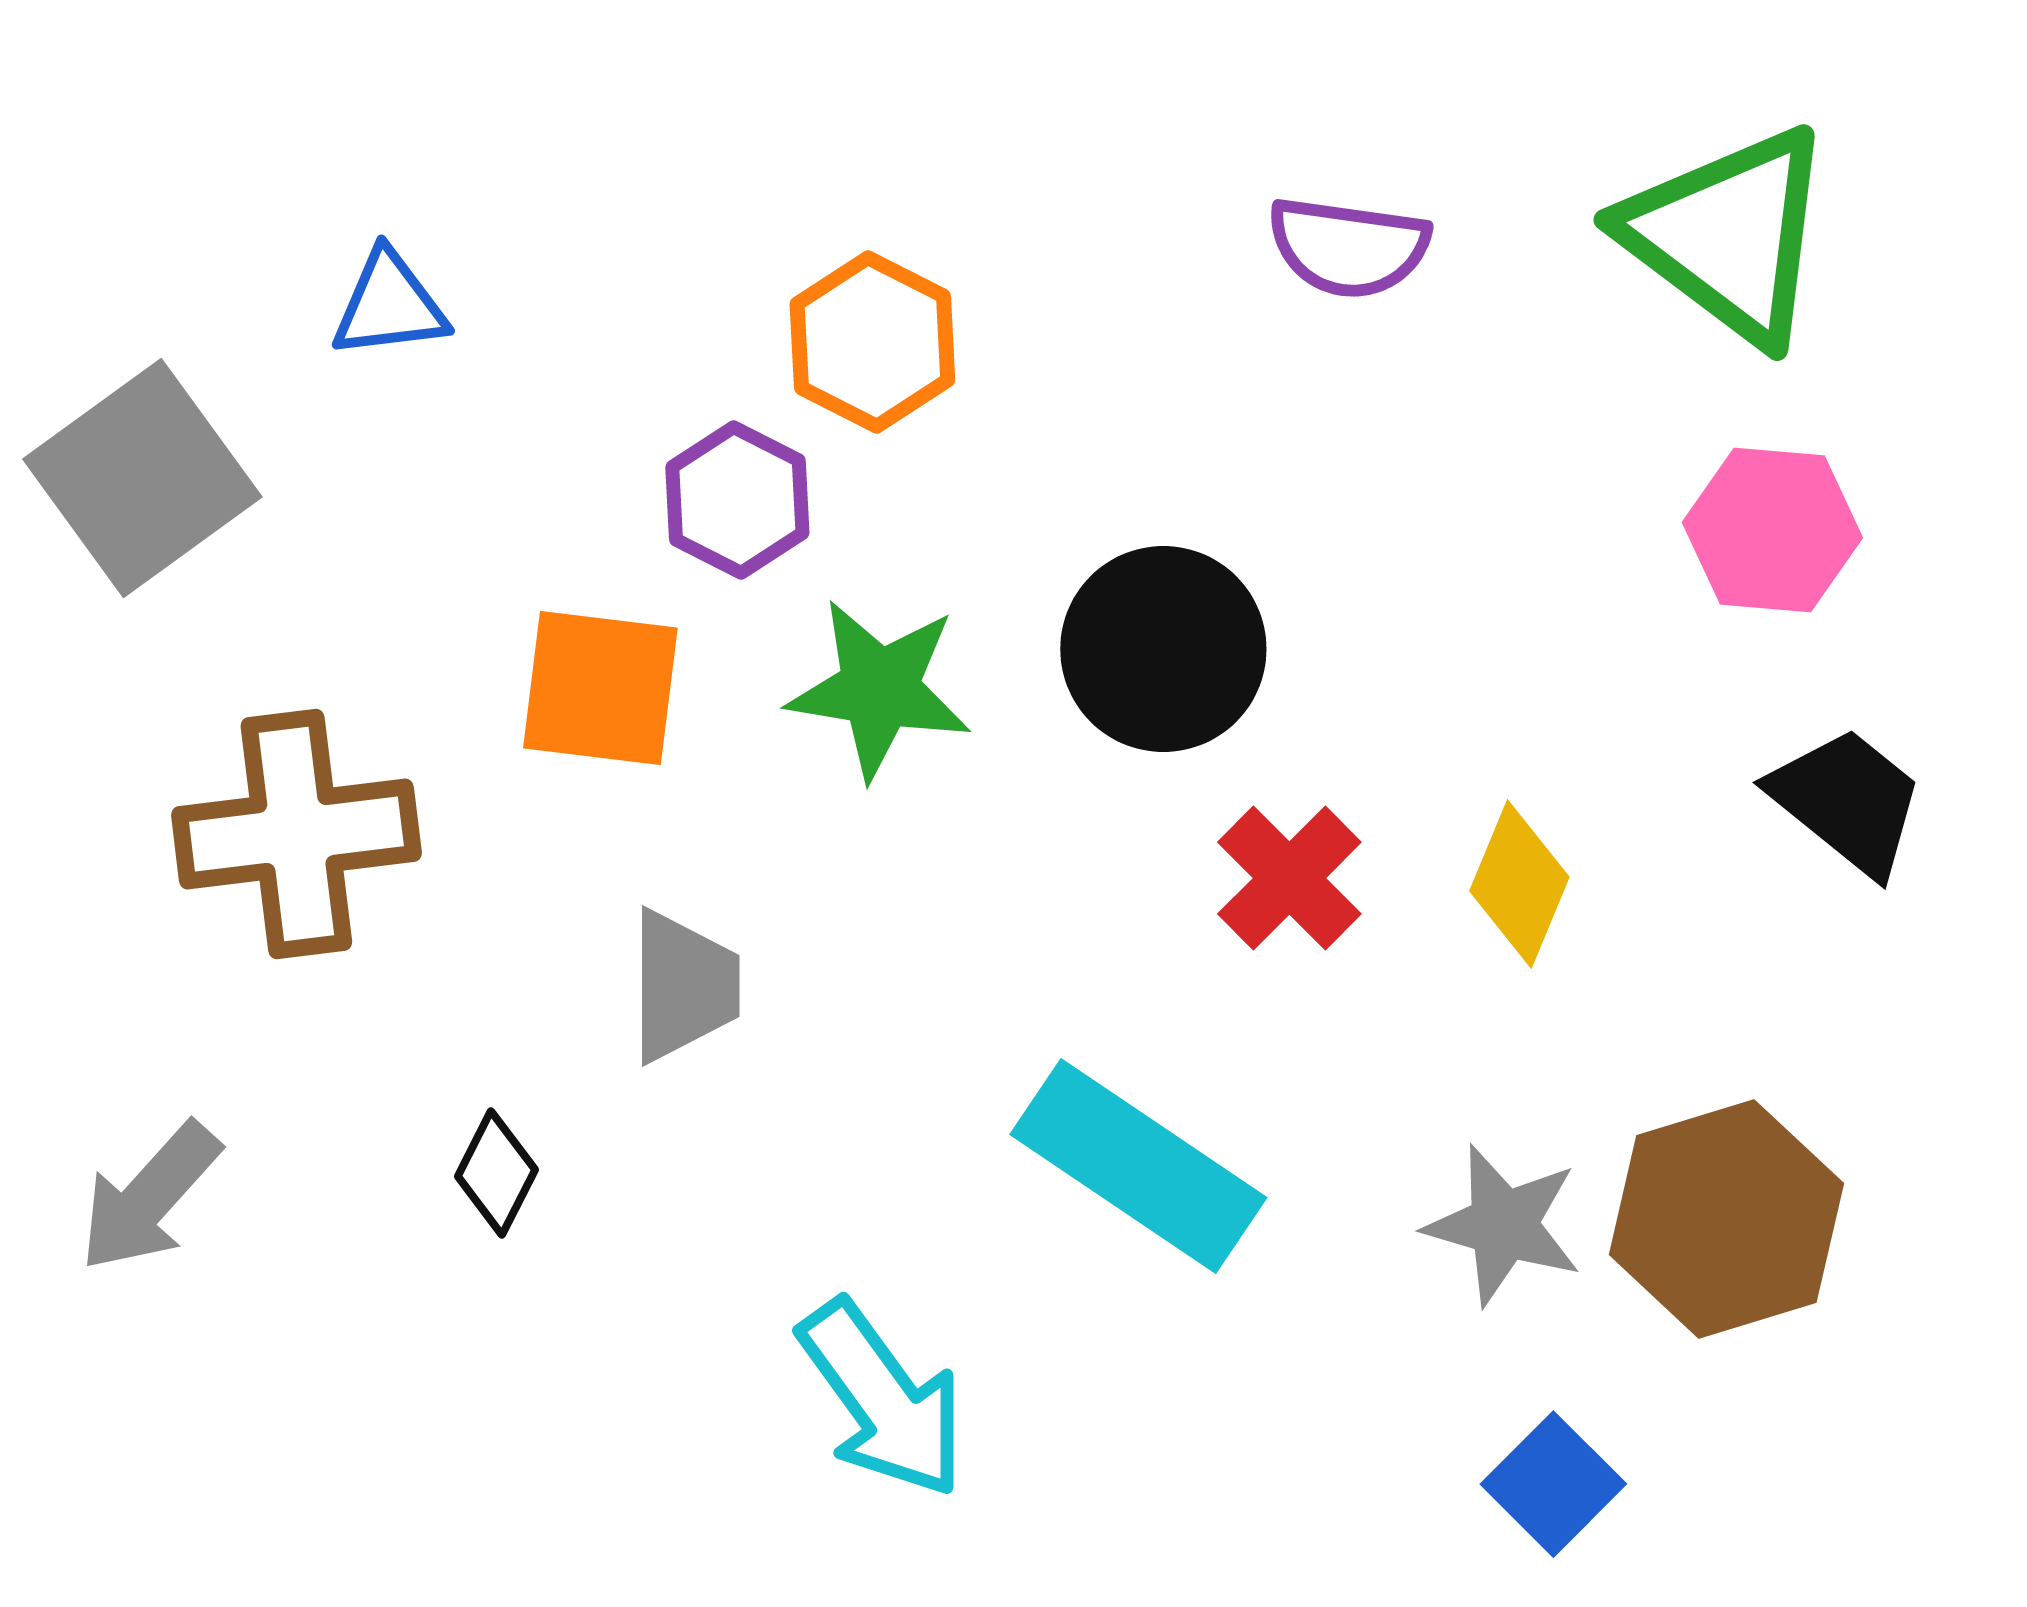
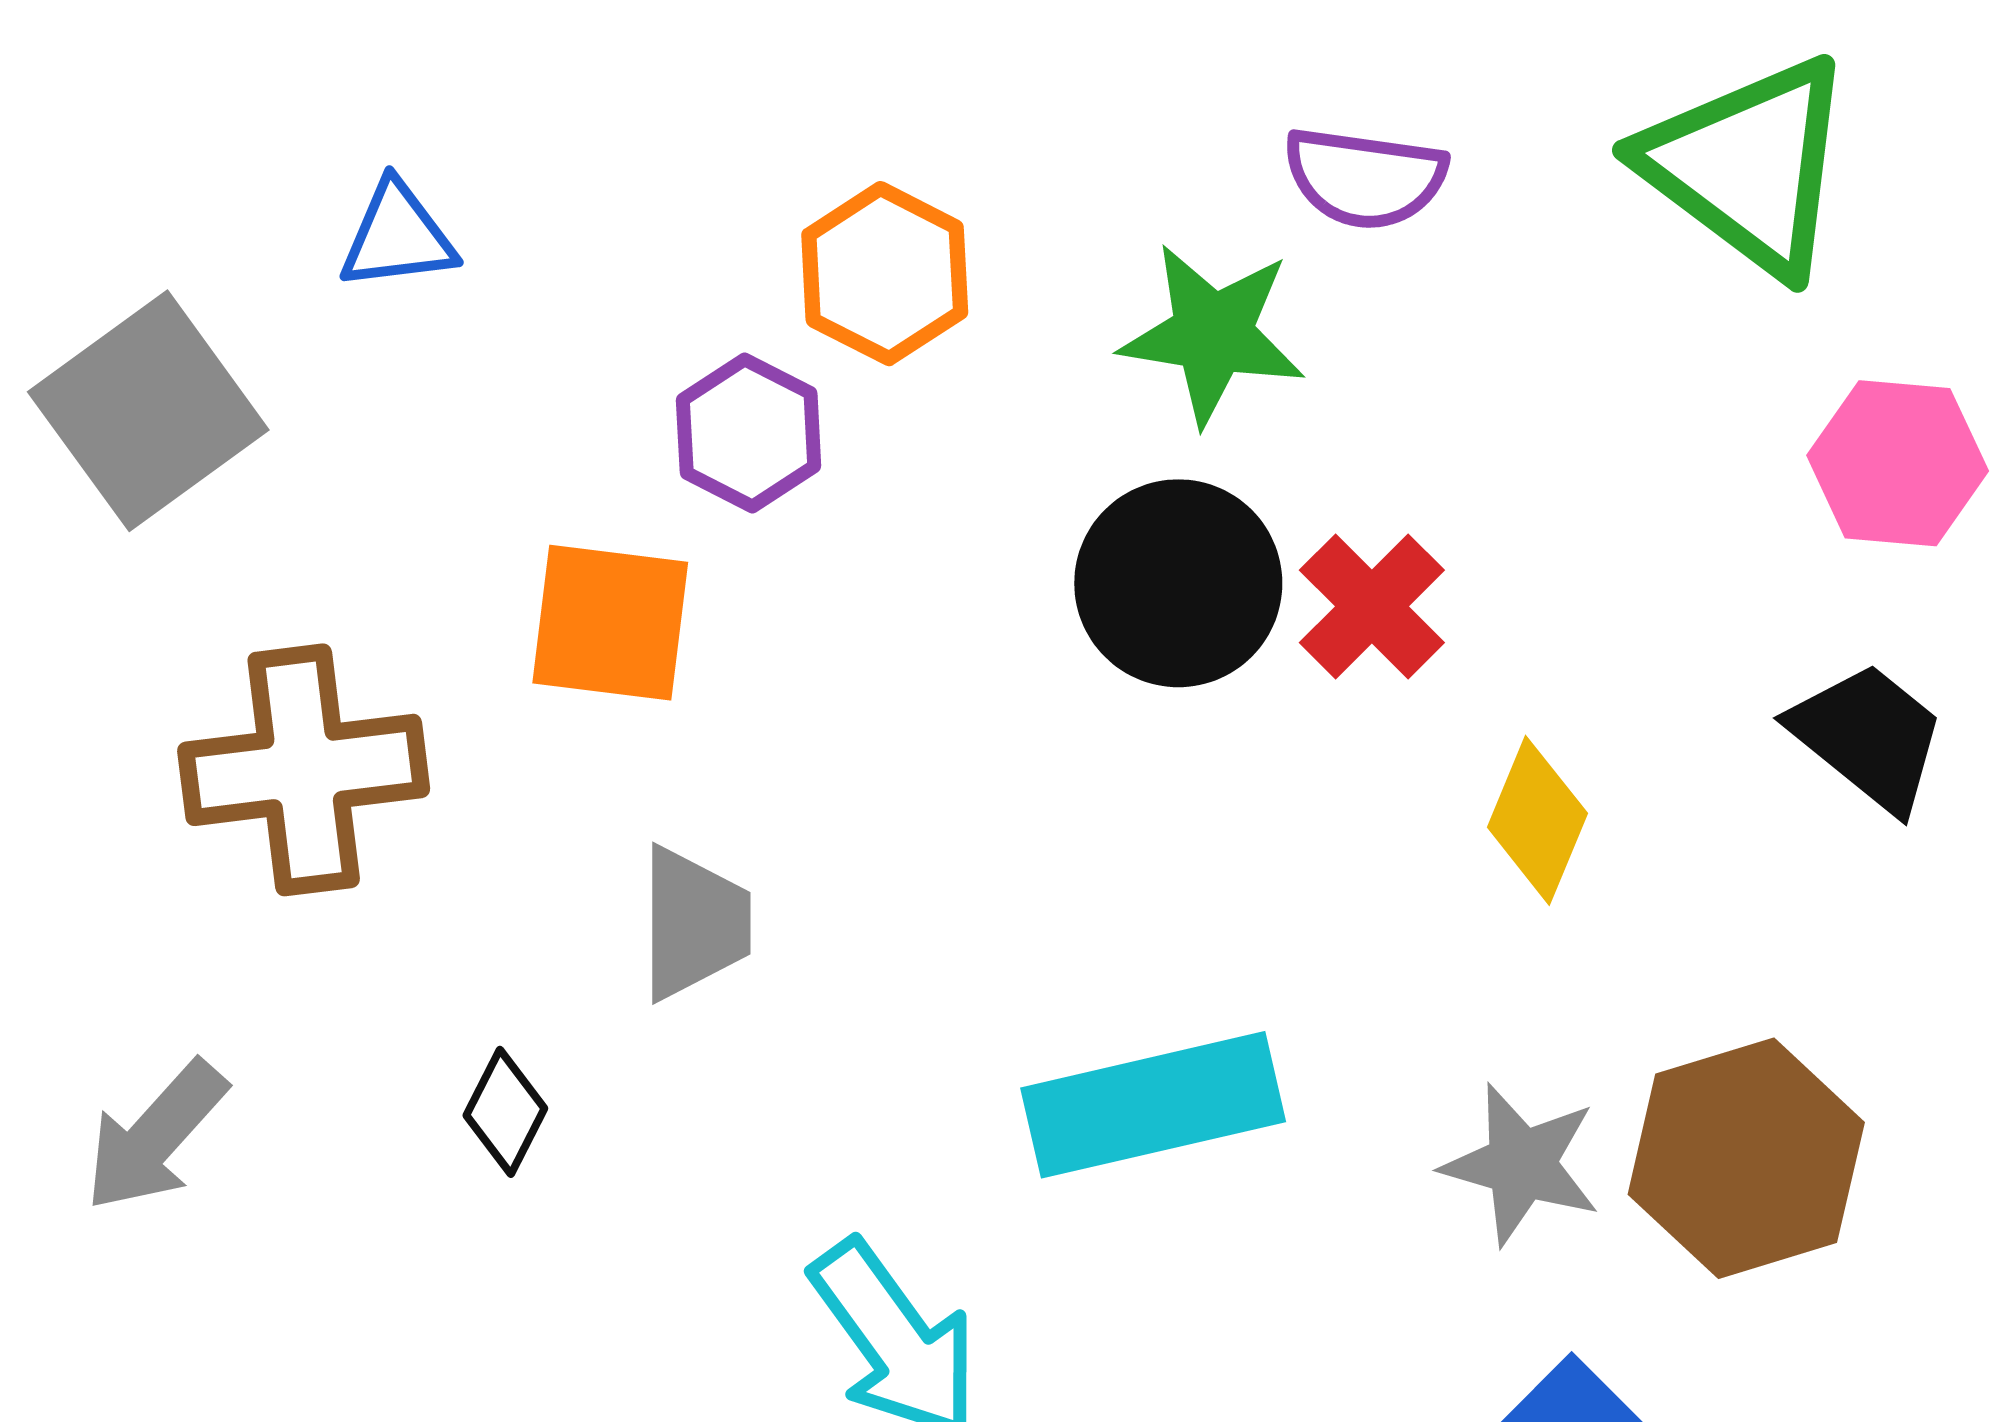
pink hexagon: (1772, 530) -> (1898, 463), moved
green star: (879, 689) -> (1213, 334), moved
red cross: (1289, 878) -> (1372, 606), moved
cyan rectangle: (1138, 1166) -> (1153, 1105), turned -47

